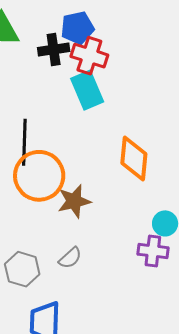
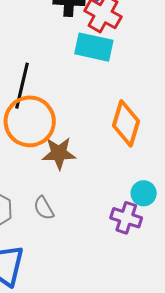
cyan rectangle: (87, 90) -> (94, 47), turned -66
gray semicircle: (70, 258) -> (44, 208), turned 90

